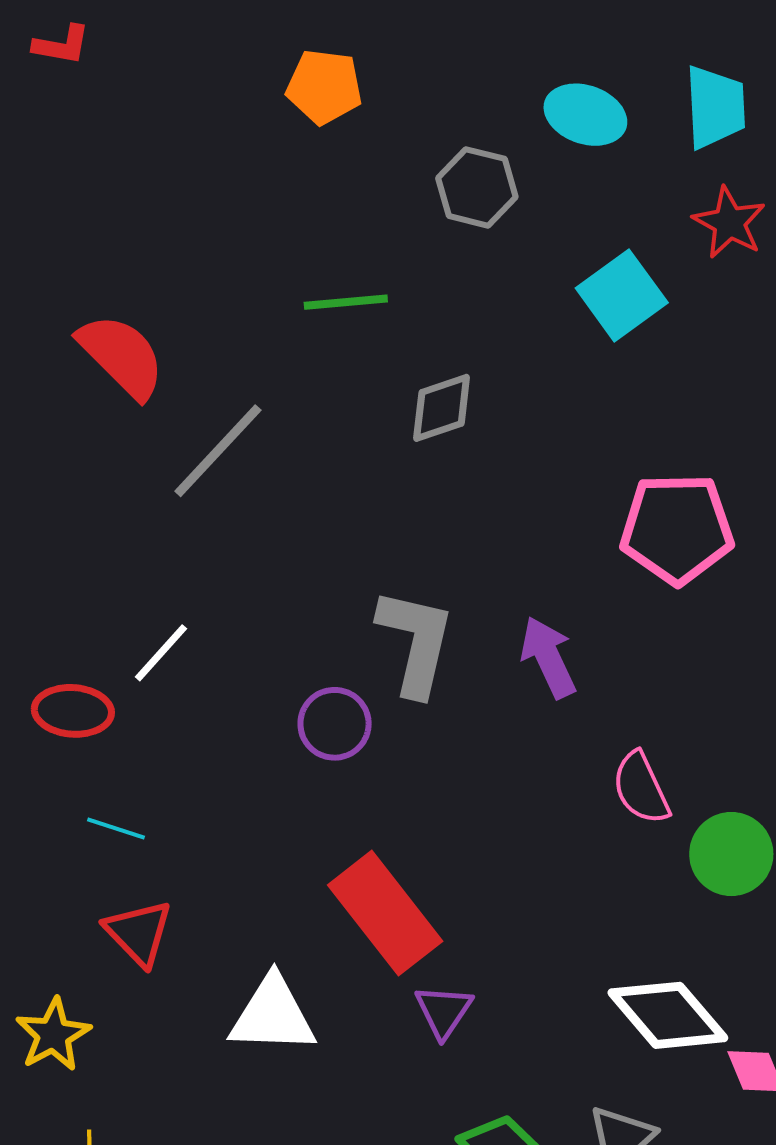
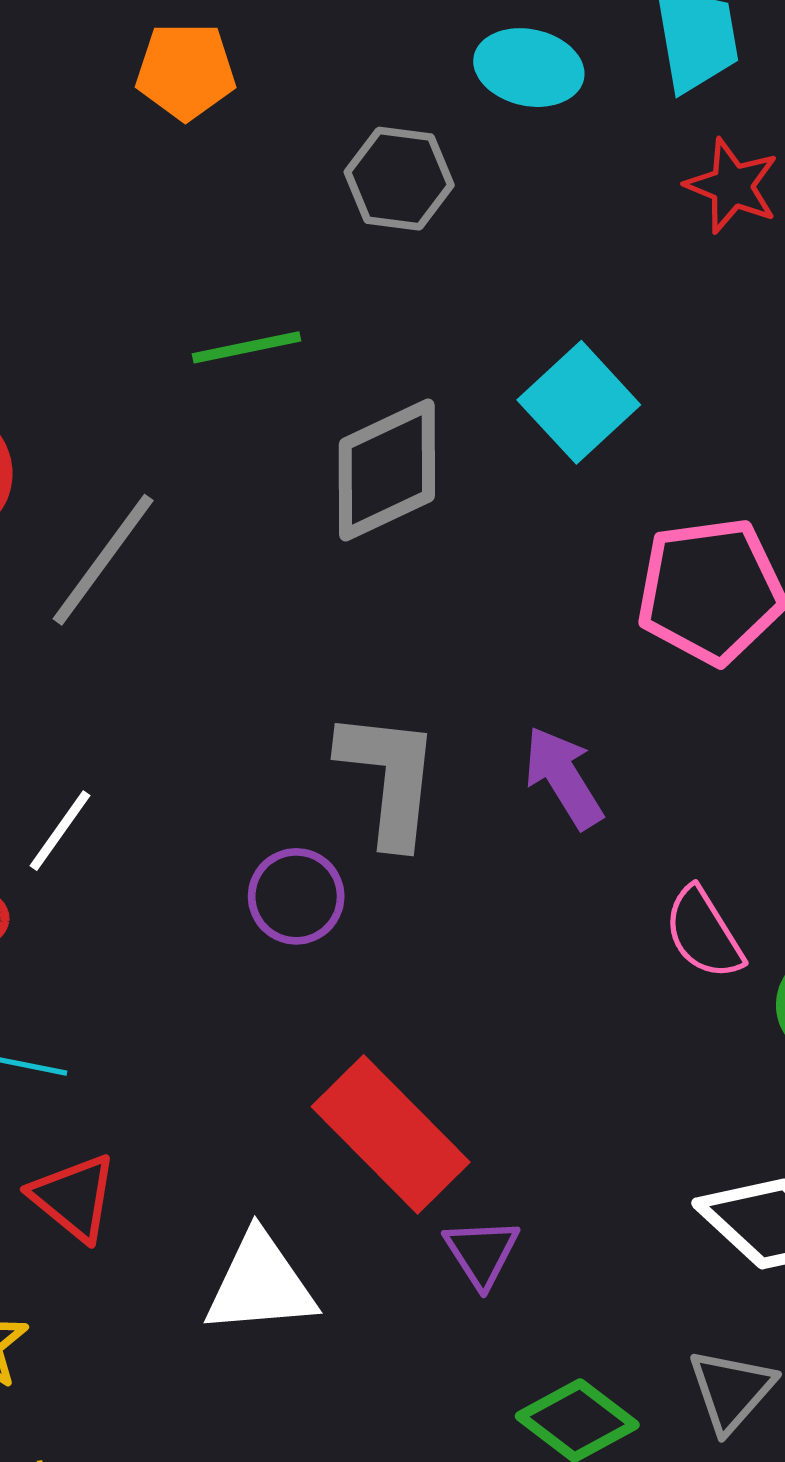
cyan square: (622, 295) -> (579, 402), moved
gray diamond: (442, 408) -> (387, 470), size x1.5

